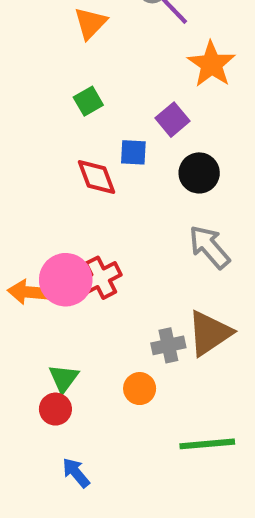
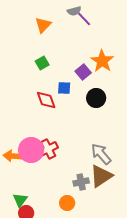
orange star: (211, 64) -> (102, 61), moved
gray arrow: (209, 247) -> (101, 154), moved
green triangle: (64, 378) -> (20, 200), moved

